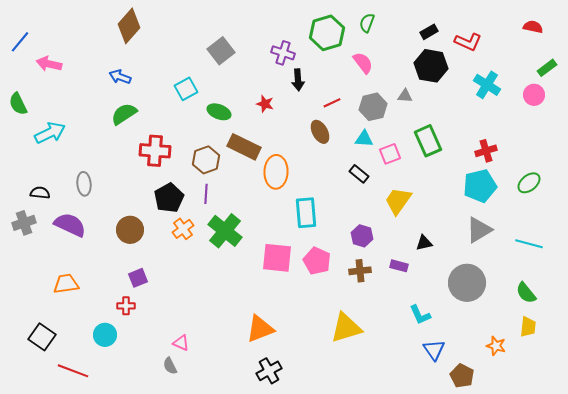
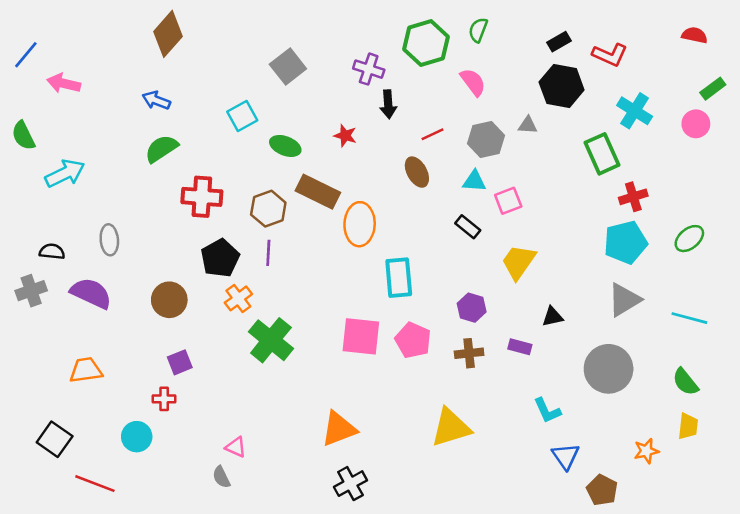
green rectangle: (428, 141) -> (602, 154), moved
green cross: (225, 231) -> (271, 340), moved
orange star: (496, 346) -> (646, 451), turned -30

